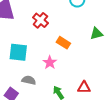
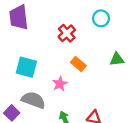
red cross: (40, 20) -> (67, 33), moved
gray semicircle: (29, 80) -> (33, 100), size x1.5

